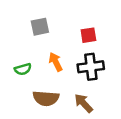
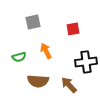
black cross: (91, 67) -> (86, 62), moved

